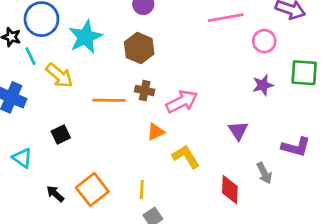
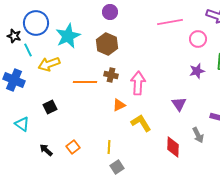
yellow arrow: (59, 75) -> (49, 64), turned 120
pink arrow: (182, 102) -> (138, 83), turned -60
orange square: (92, 190) -> (73, 147), size x0.6

